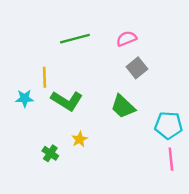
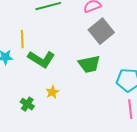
gray square: (137, 68) -> (101, 31), size x1.4
green trapezoid: (123, 107) -> (89, 64), turned -55

